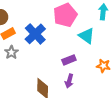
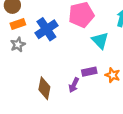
purple rectangle: (69, 60) -> (89, 72), moved

